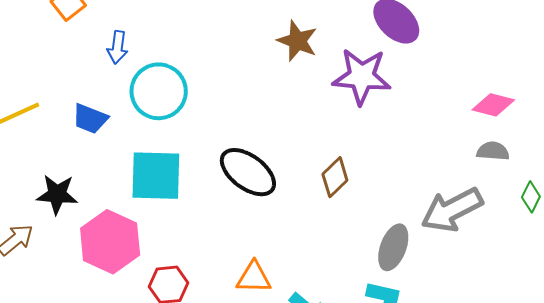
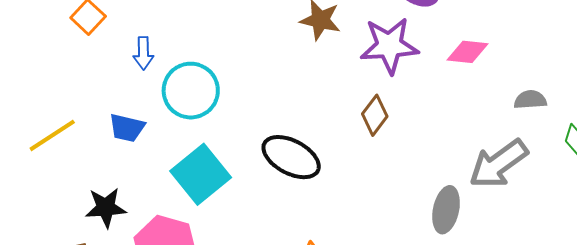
pink diamond: (493, 105) -> (468, 52), moved
cyan square: (156, 176) -> (201, 174), turned -32
brown diamond: (335, 177) -> (375, 115), moved

